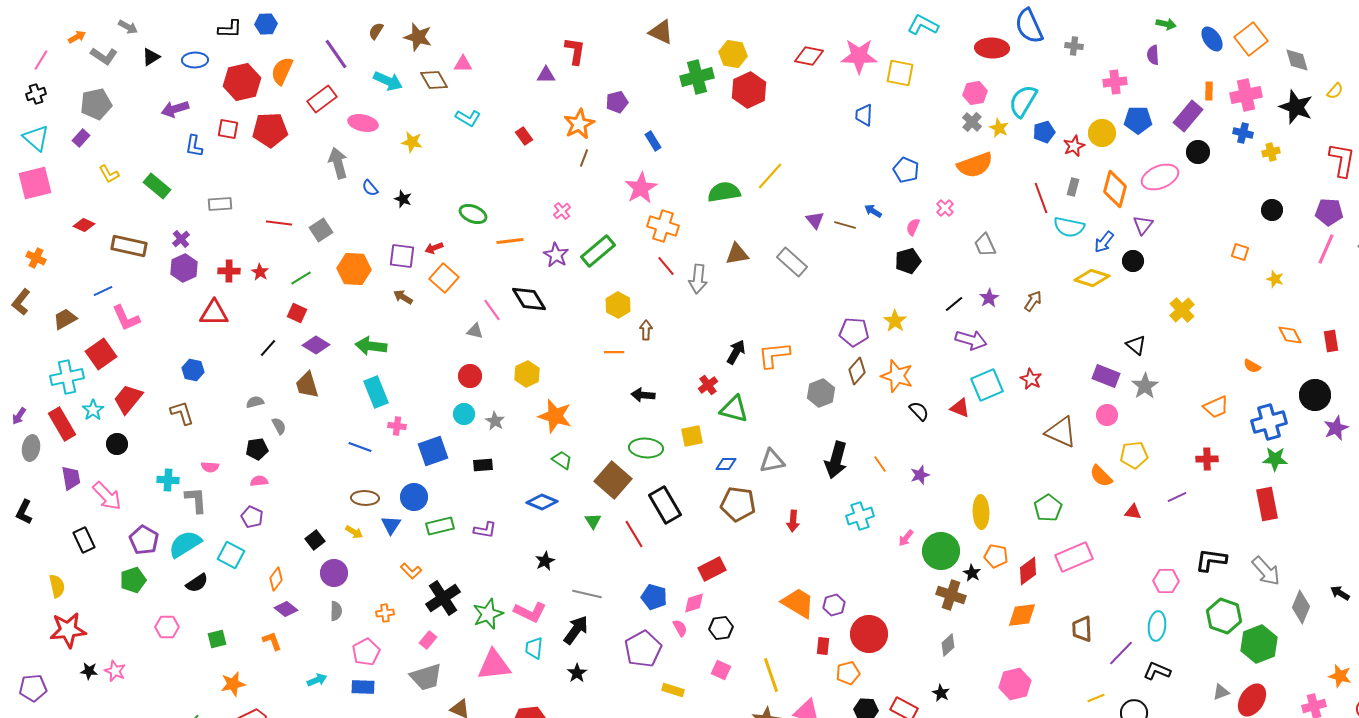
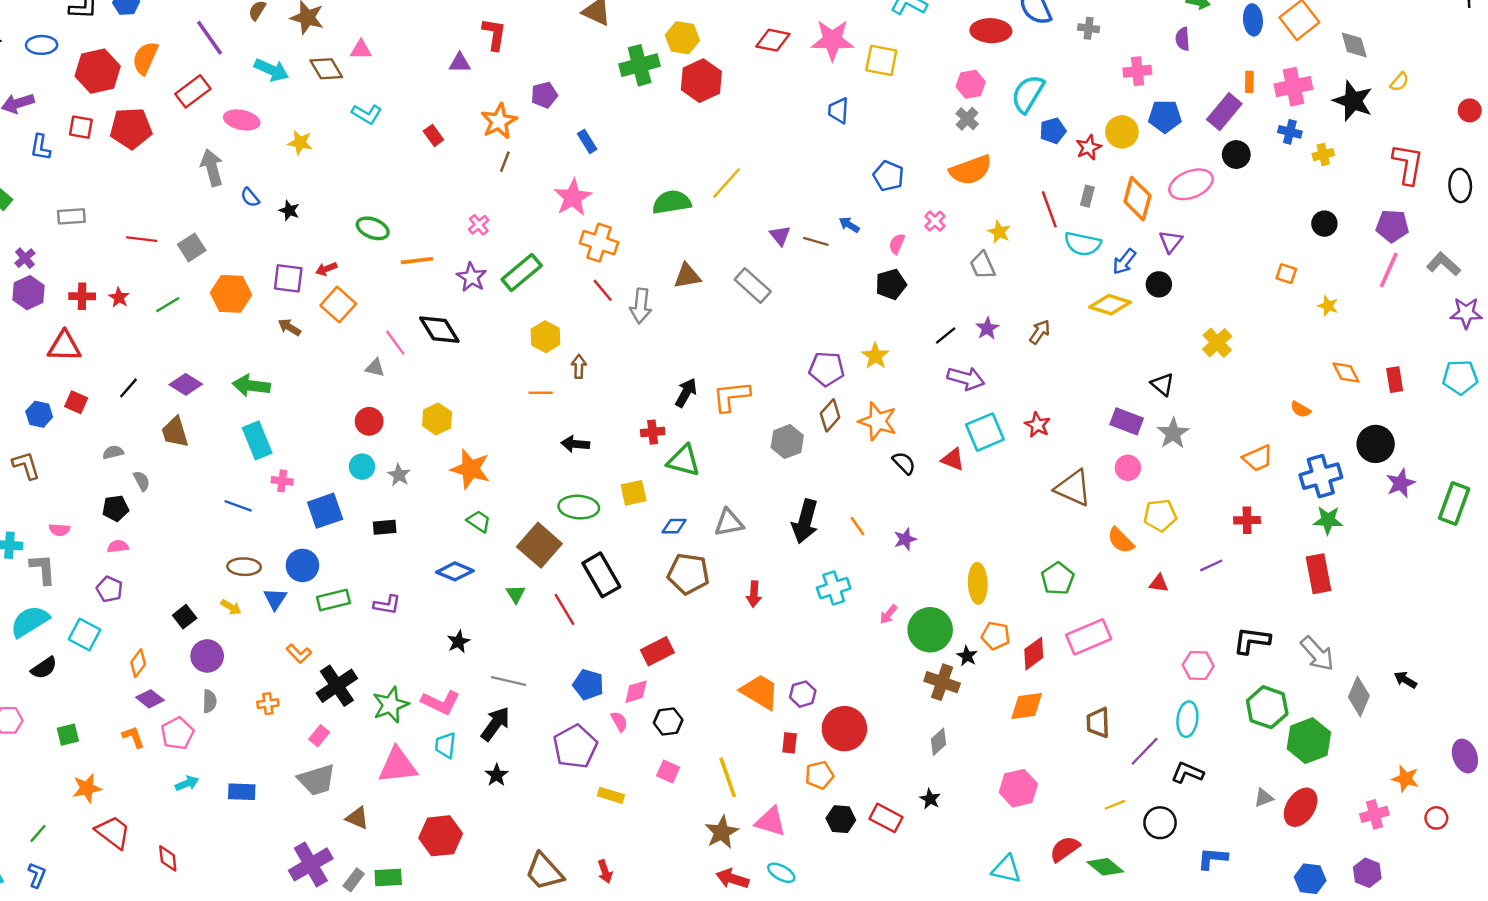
blue ellipse: (1212, 39) -> (1253, 20), turned 30
yellow star: (999, 128) -> (999, 232), moved
red square: (297, 313) -> (76, 402), moved
red cross: (708, 385) -> (653, 432), turned 30
pink pentagon: (366, 652) -> (177, 733), moved

